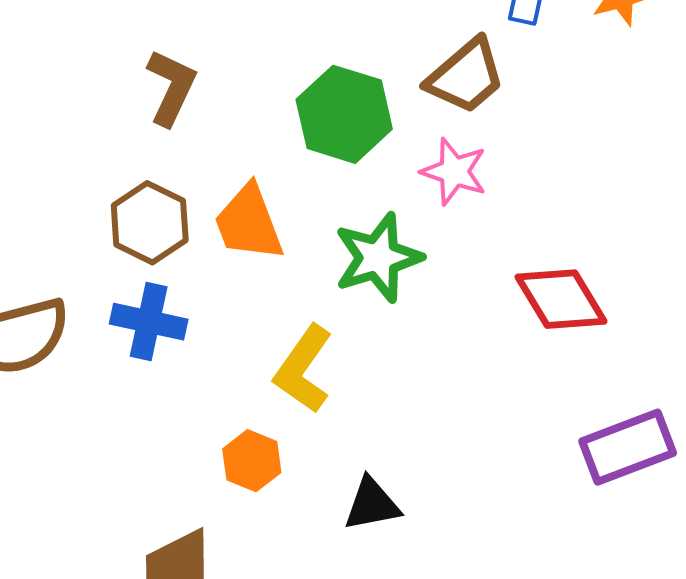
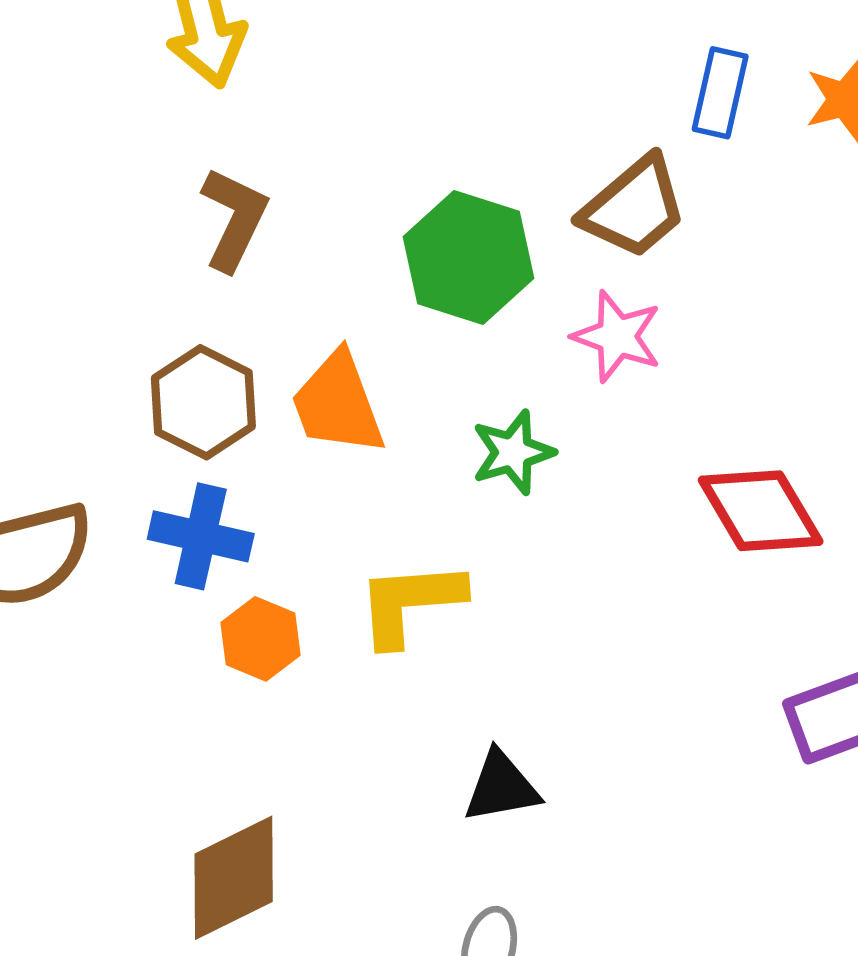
green star: (378, 258) -> (513, 452), size x0.7
yellow L-shape: (303, 369) -> (410, 603), turned 50
orange hexagon: (252, 461) -> (261, 639), moved

